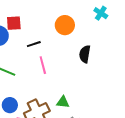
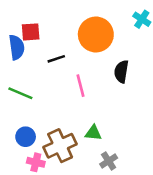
orange circle: (65, 25) -> (96, 34), size x1.4
pink line: (43, 65) -> (80, 86), moved

